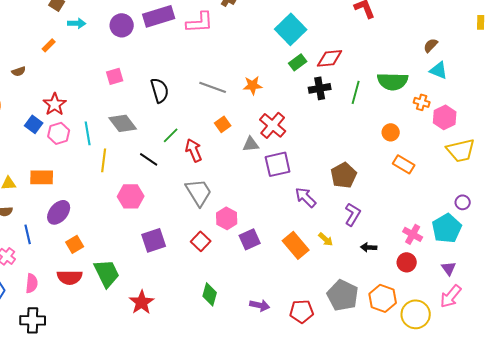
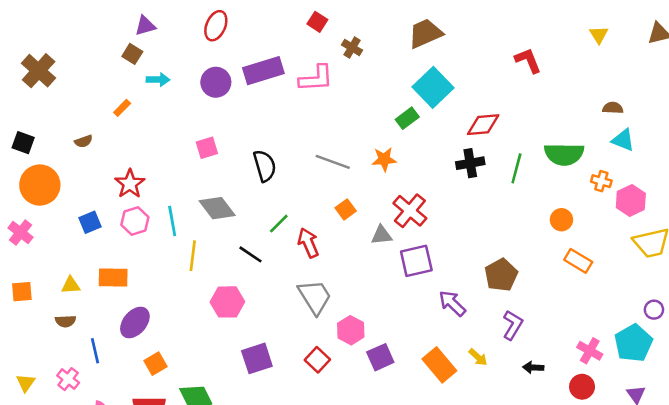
brown semicircle: (431, 45) -> (613, 108), turned 49
green rectangle: (298, 62) -> (407, 118), moved
blue square: (34, 124) -> (90, 222), moved, turned 30

